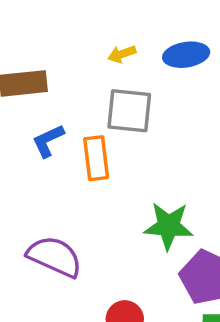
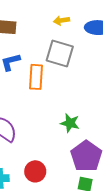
green star: (169, 226) -> (70, 123), size x0.7

